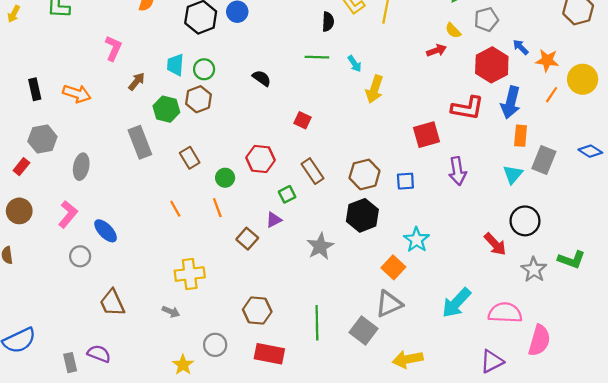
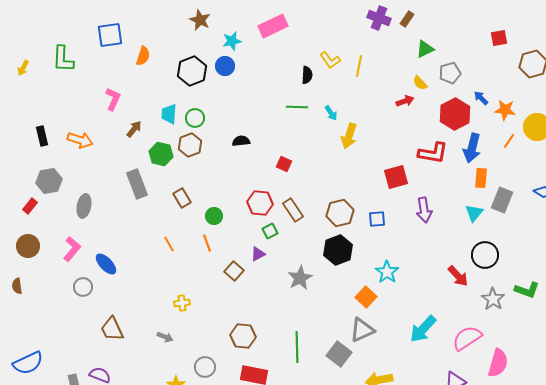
black semicircle: (262, 78) -> (241, 141), moved, turned -42
red hexagon: (260, 159) -> (260, 203), moved
yellow cross: (190, 274) -> (182, 303), size x0.6
pink semicircle: (505, 313) -> (467, 338), turned -36

